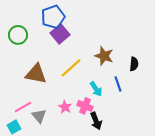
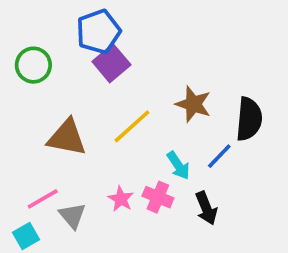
black semicircle: (134, 64) -> (249, 119), size x1.6
blue line: (118, 84) -> (219, 156), turned 63
black arrow: (96, 121) -> (206, 208), moved

